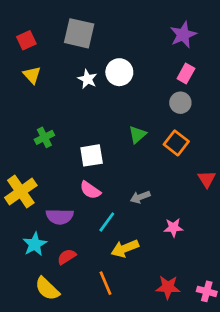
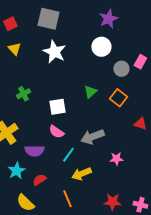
purple star: (183, 35) -> (108, 19), moved
white circle: (119, 72) -> (101, 47), moved
pink rectangle: (186, 74) -> (140, 62), moved
white star: (87, 79) -> (54, 52), size x1.6
red triangle: (207, 179) -> (140, 124), turned -40
gray arrow: (140, 197) -> (92, 137), size x1.6

